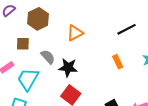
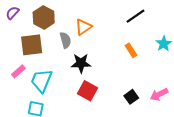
brown square: (23, 44) -> (32, 45), size x1.6
gray semicircle: (48, 57) -> (65, 40), moved, turned 35

